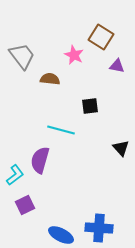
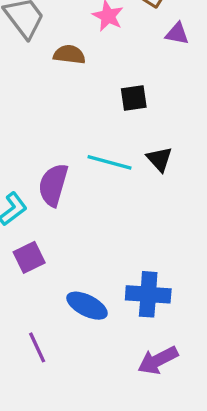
cyan line: (61, 130) -> (110, 162), moved
black triangle: (121, 148) -> (159, 159), moved

